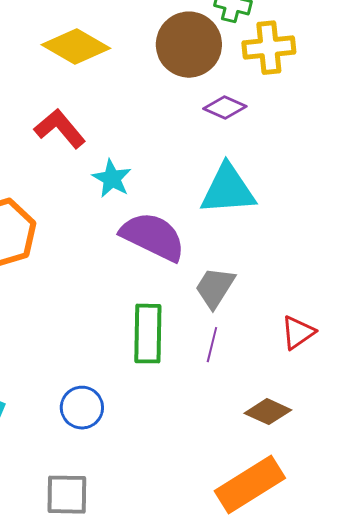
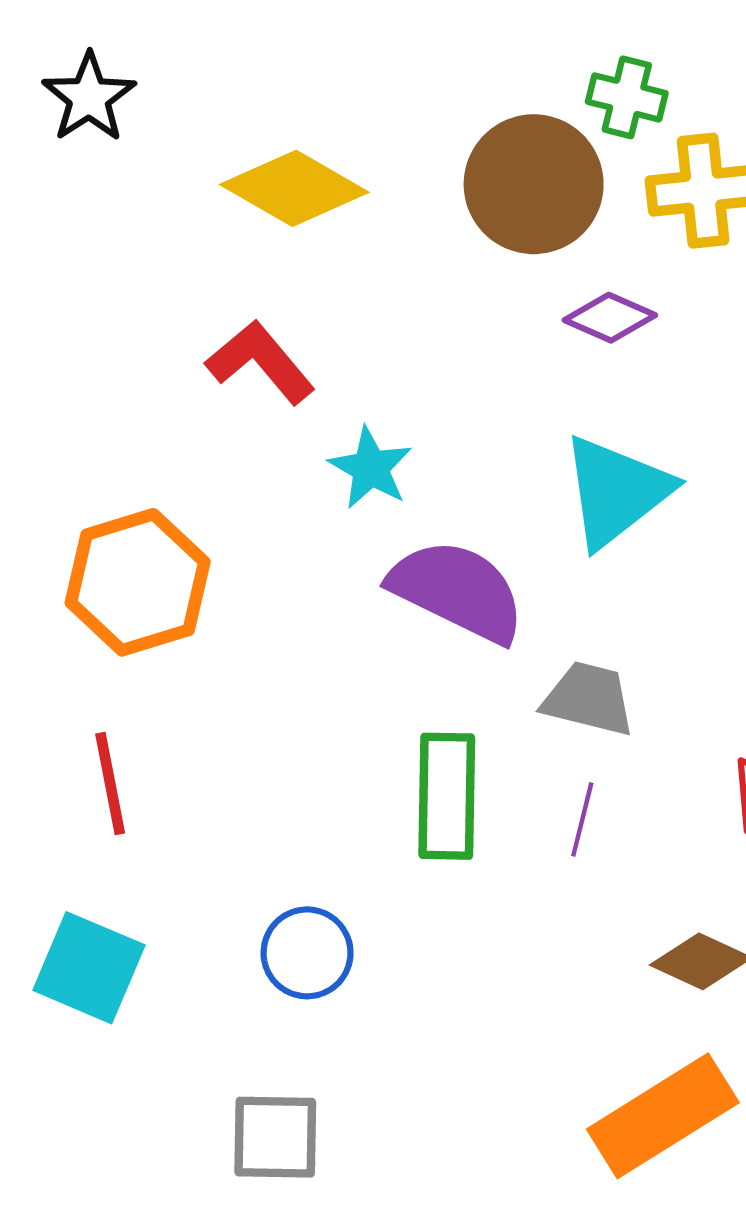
cyan triangle: (228, 190) -> (616, 491), turned -34
gray trapezoid: (215, 288) -> (589, 699), turned 72

